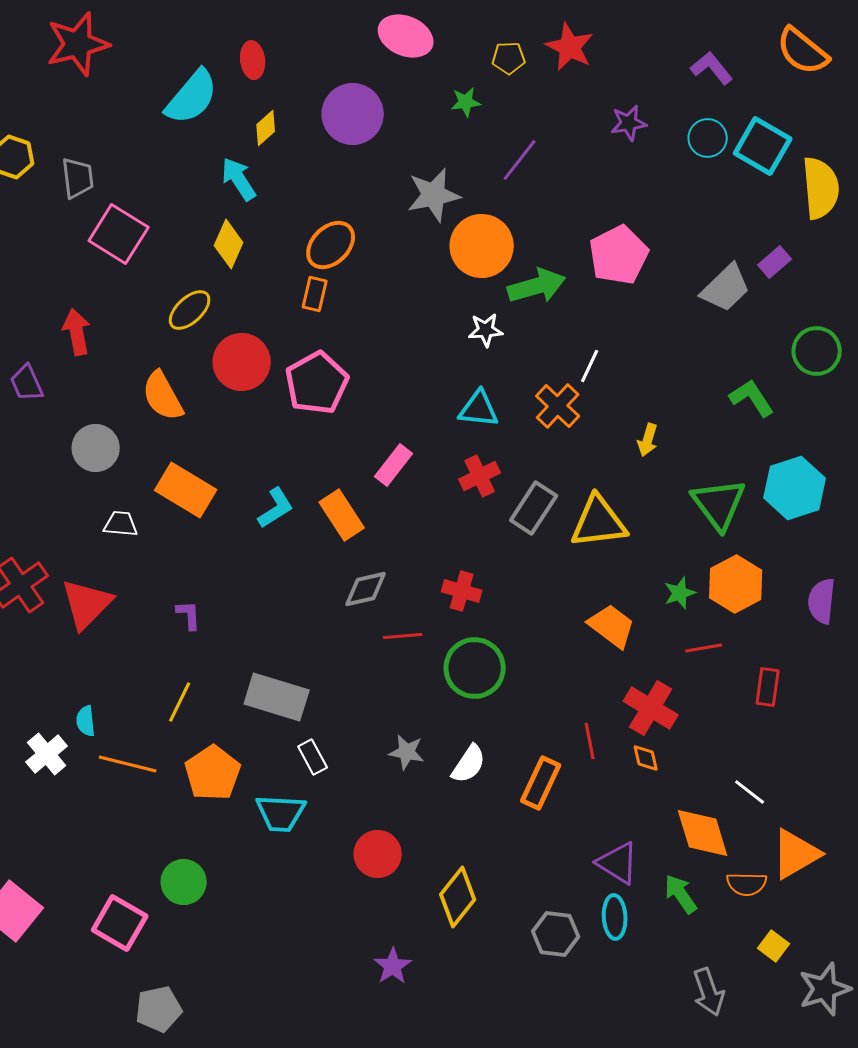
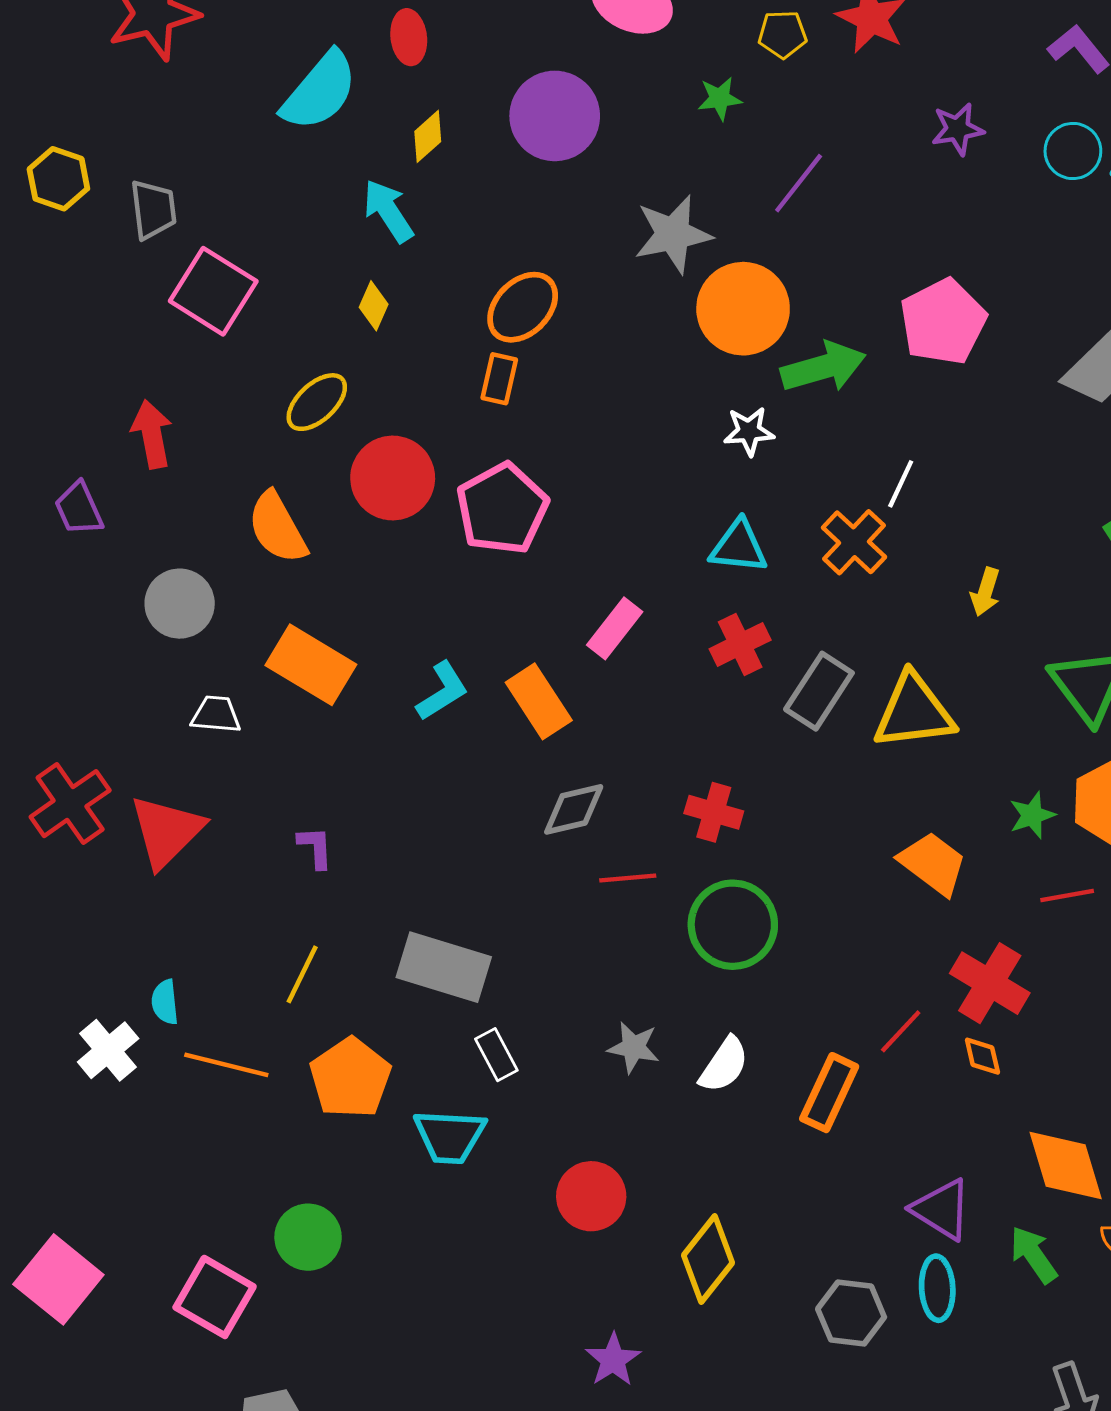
yellow diamond: (229, 244) -> (374, 306), size x0.7
red line: (590, 741) -> (901, 1031), turned 54

